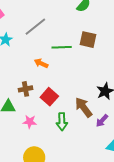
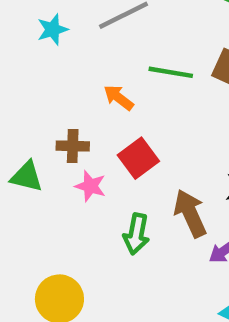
red square: (49, 97) -> (138, 158), moved
pink star: (30, 122) -> (90, 186), moved

